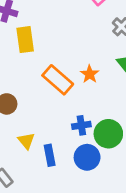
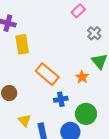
orange star: (90, 74) -> (82, 77), moved
blue cross: (81, 125) -> (61, 99), moved

